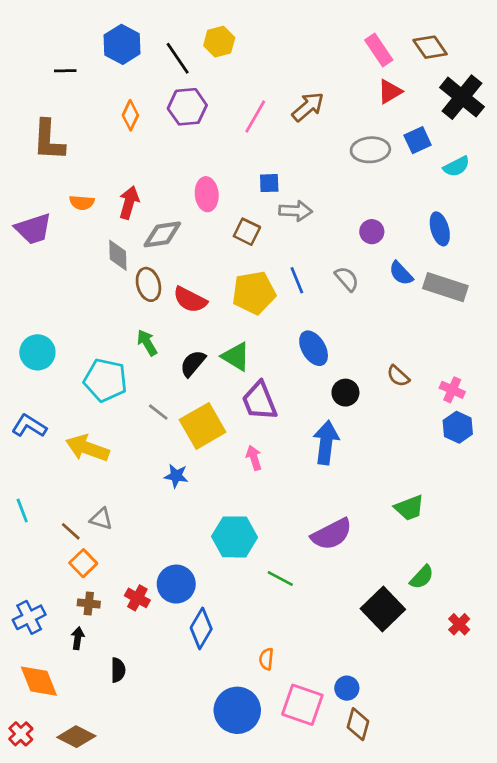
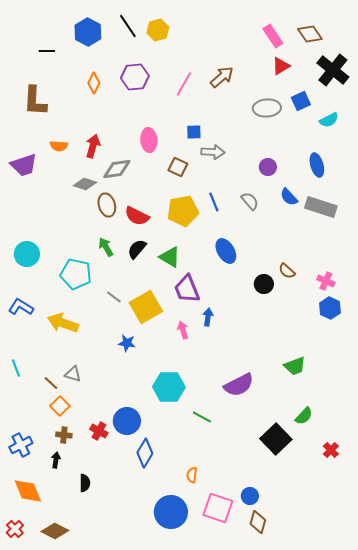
black line: (178, 58) -> (128, 26), moved
gray diamond: (118, 255) -> (85, 184), turned -70
black semicircle: (193, 363) -> (137, 249), moved
black circle: (345, 393) -> (264, 284), moved
blue arrow: (326, 443) -> (208, 317), moved, size x0.6

